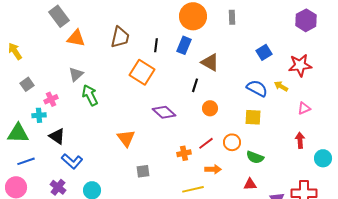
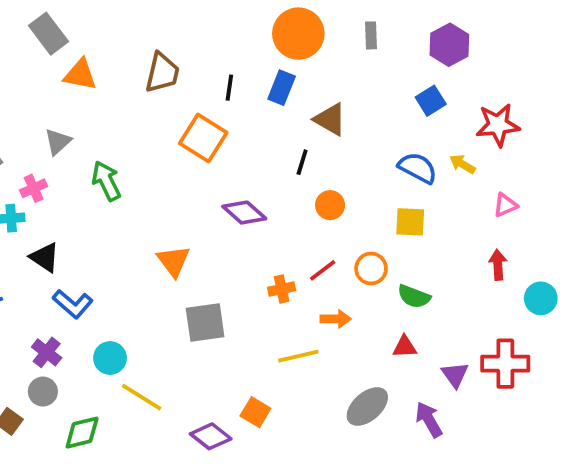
purple hexagon: (306, 20) -> (449, 45), moved
gray triangle: (76, 74) -> (58, 142), moved
gray square: (143, 171) -> (205, 323), size x1.6

